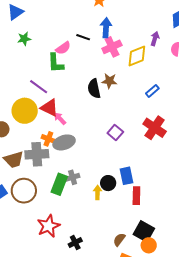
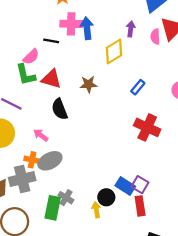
blue arrow: (106, 28) -> (87, 28), moved
pink cross: (112, 47) -> (71, 24), moved, turned 36
black semicircle: (94, 89) -> (60, 109), moved
red triangle: (49, 108) -> (51, 79), moved
purple square: (115, 133) -> (140, 185), moved
blue rectangle: (127, 176) -> (125, 186), turned -36
gray cross: (73, 177) -> (66, 198), turned -32

